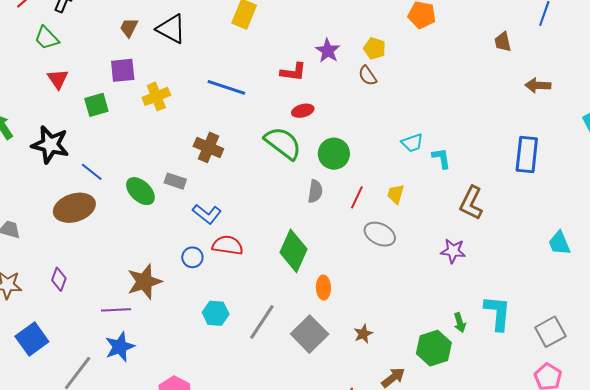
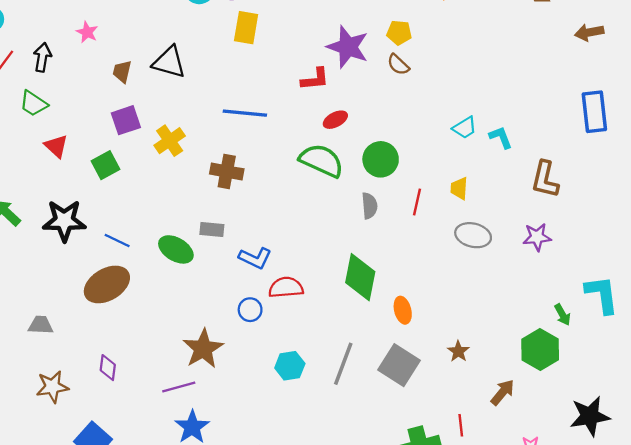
purple star: (328, 51) -> (348, 47), size x1.5
brown cross: (208, 147) -> (227, 171), moved
gray ellipse: (380, 234) -> (473, 235), moved

